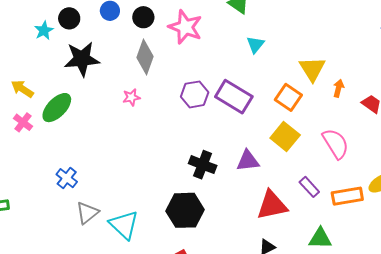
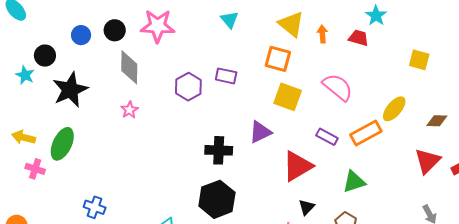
purple rectangle: (234, 97) -> (226, 76), size x0.6

